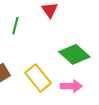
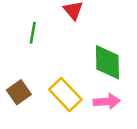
green diamond: (74, 54) -> (107, 62), turned 52

